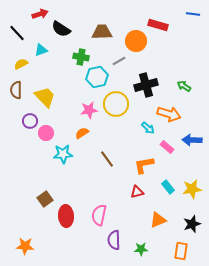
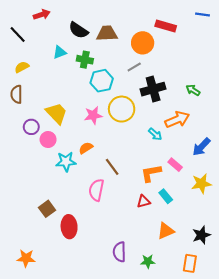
black semicircle: (61, 29) -> (79, 30), moved
cyan triangle: (41, 50) -> (60, 52), moved
gray line: (119, 61) -> (134, 67), moved
yellow trapezoid: (45, 97) -> (56, 113), moved
orange arrow: (169, 114) -> (177, 120), turned -40
orange semicircle: (82, 133) -> (86, 148), moved
blue arrow: (192, 140) -> (201, 147), turned -48
pink rectangle: (167, 147) -> (175, 165), moved
cyan rectangle: (168, 187) -> (166, 196), moved
yellow star: (192, 189) -> (201, 184), moved
pink semicircle: (99, 215) -> (96, 190), moved

